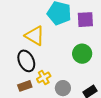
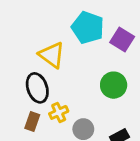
purple square: (85, 20) -> (122, 39), turned 30
brown rectangle: (25, 86) -> (32, 121), turned -56

